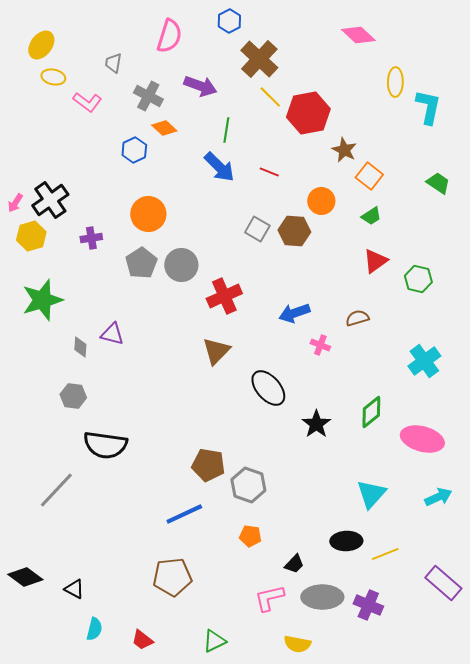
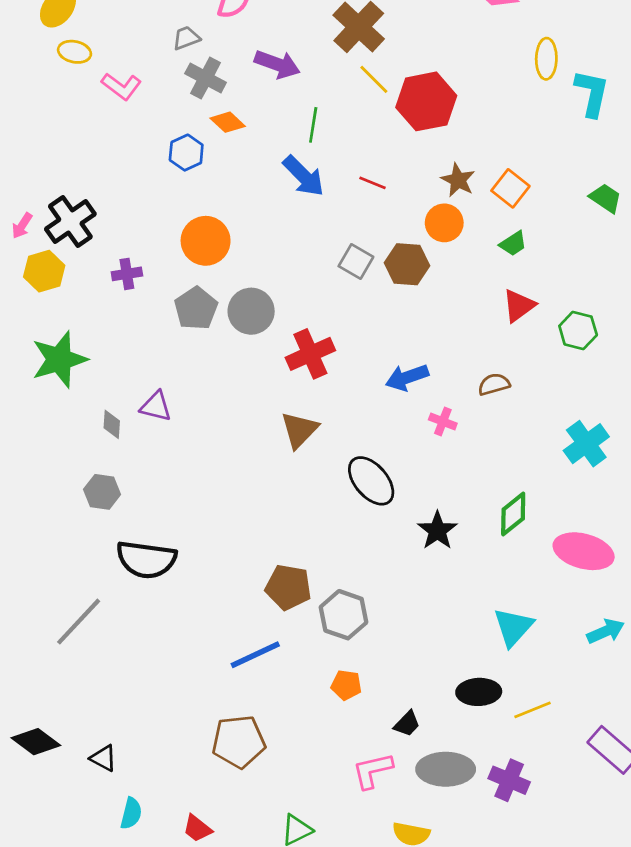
gray trapezoid: (113, 63) -> (186, 38), moved, turned 60
brown star: (344, 150) -> (458, 180), moved

